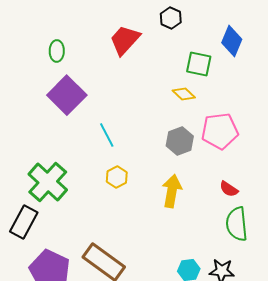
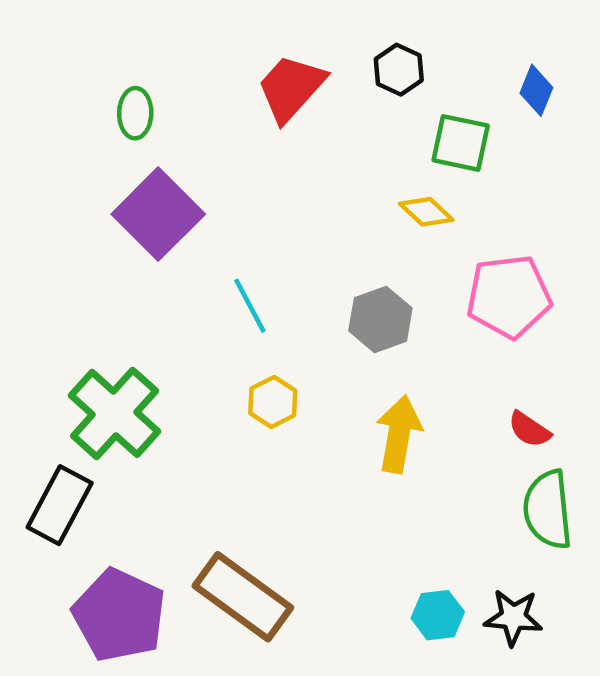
black hexagon: (171, 18) -> (399, 70), moved
blue diamond: (232, 41) -> (536, 90), size x0.7
gray hexagon: (180, 141) -> (380, 319), moved

